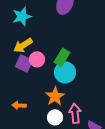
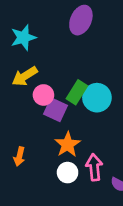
purple square: (24, 63) -> (55, 110), moved
cyan circle: (65, 72) -> (97, 98), moved
orange arrow: (19, 105) -> (19, 157), turned -80

